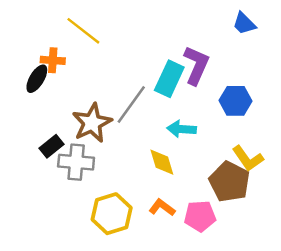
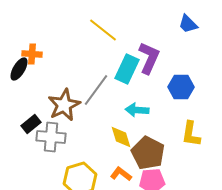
yellow line: (83, 31) -> (103, 30), moved
yellow L-shape: (248, 158) -> (191, 134), turned 44
brown pentagon: (229, 182) -> (148, 153), moved

